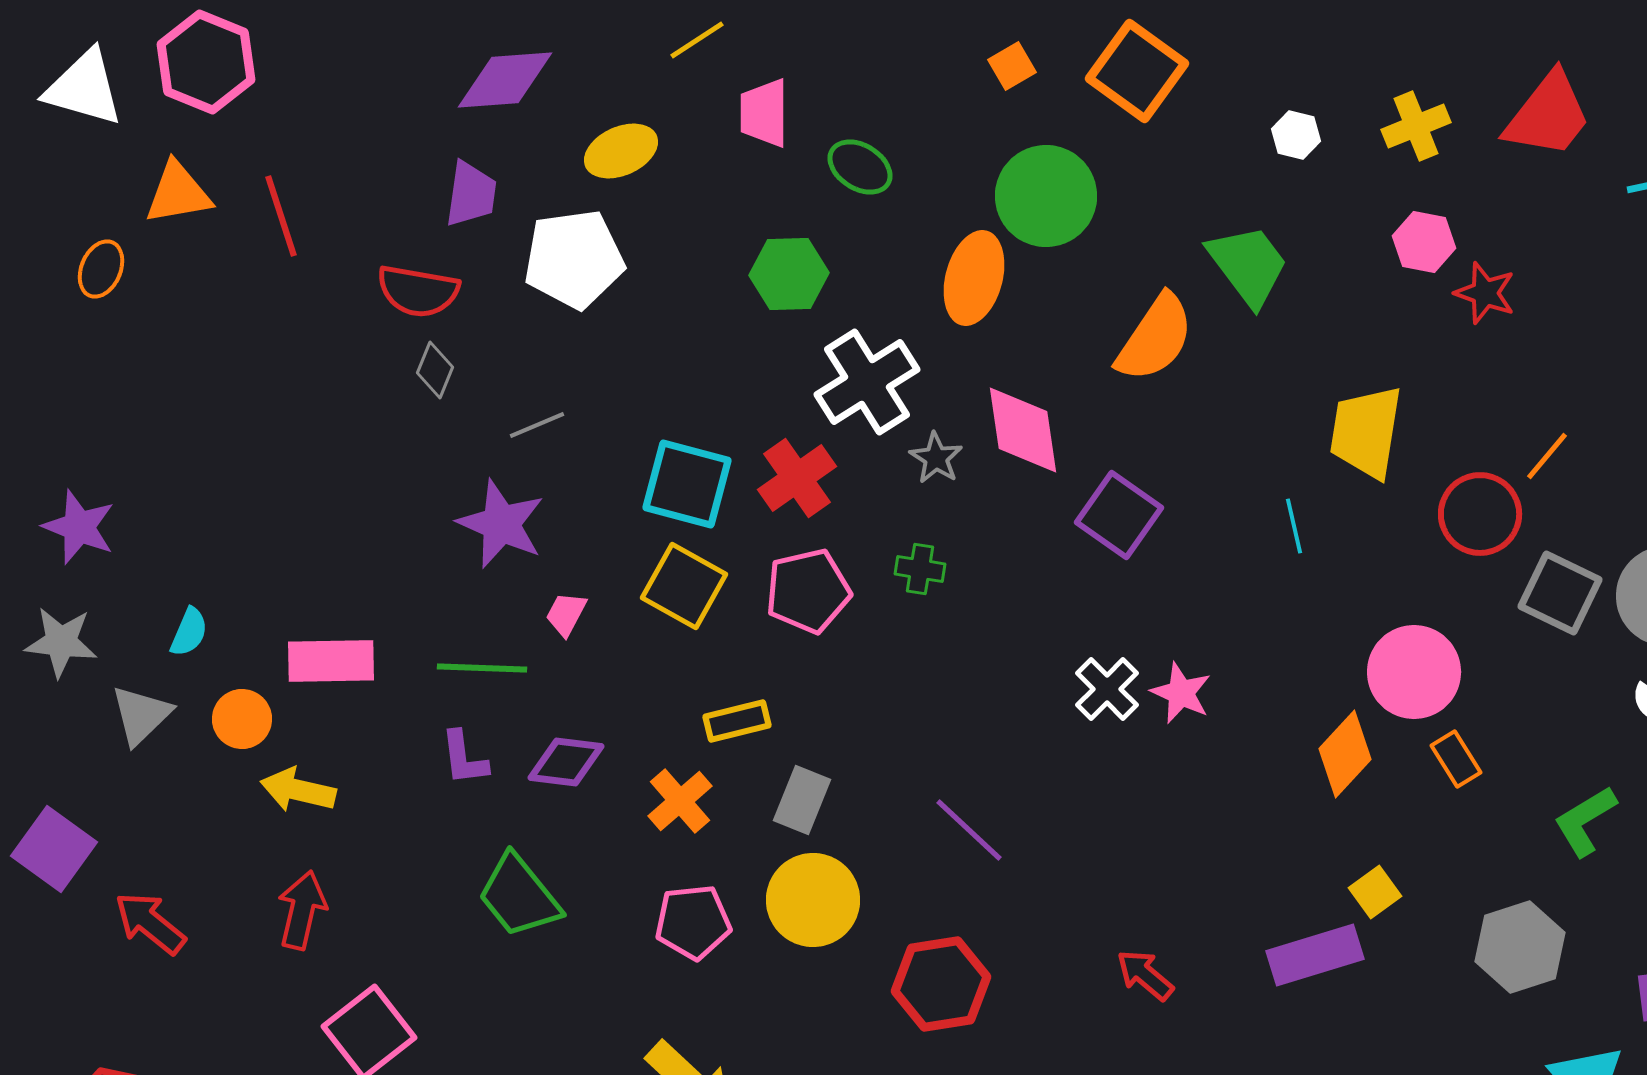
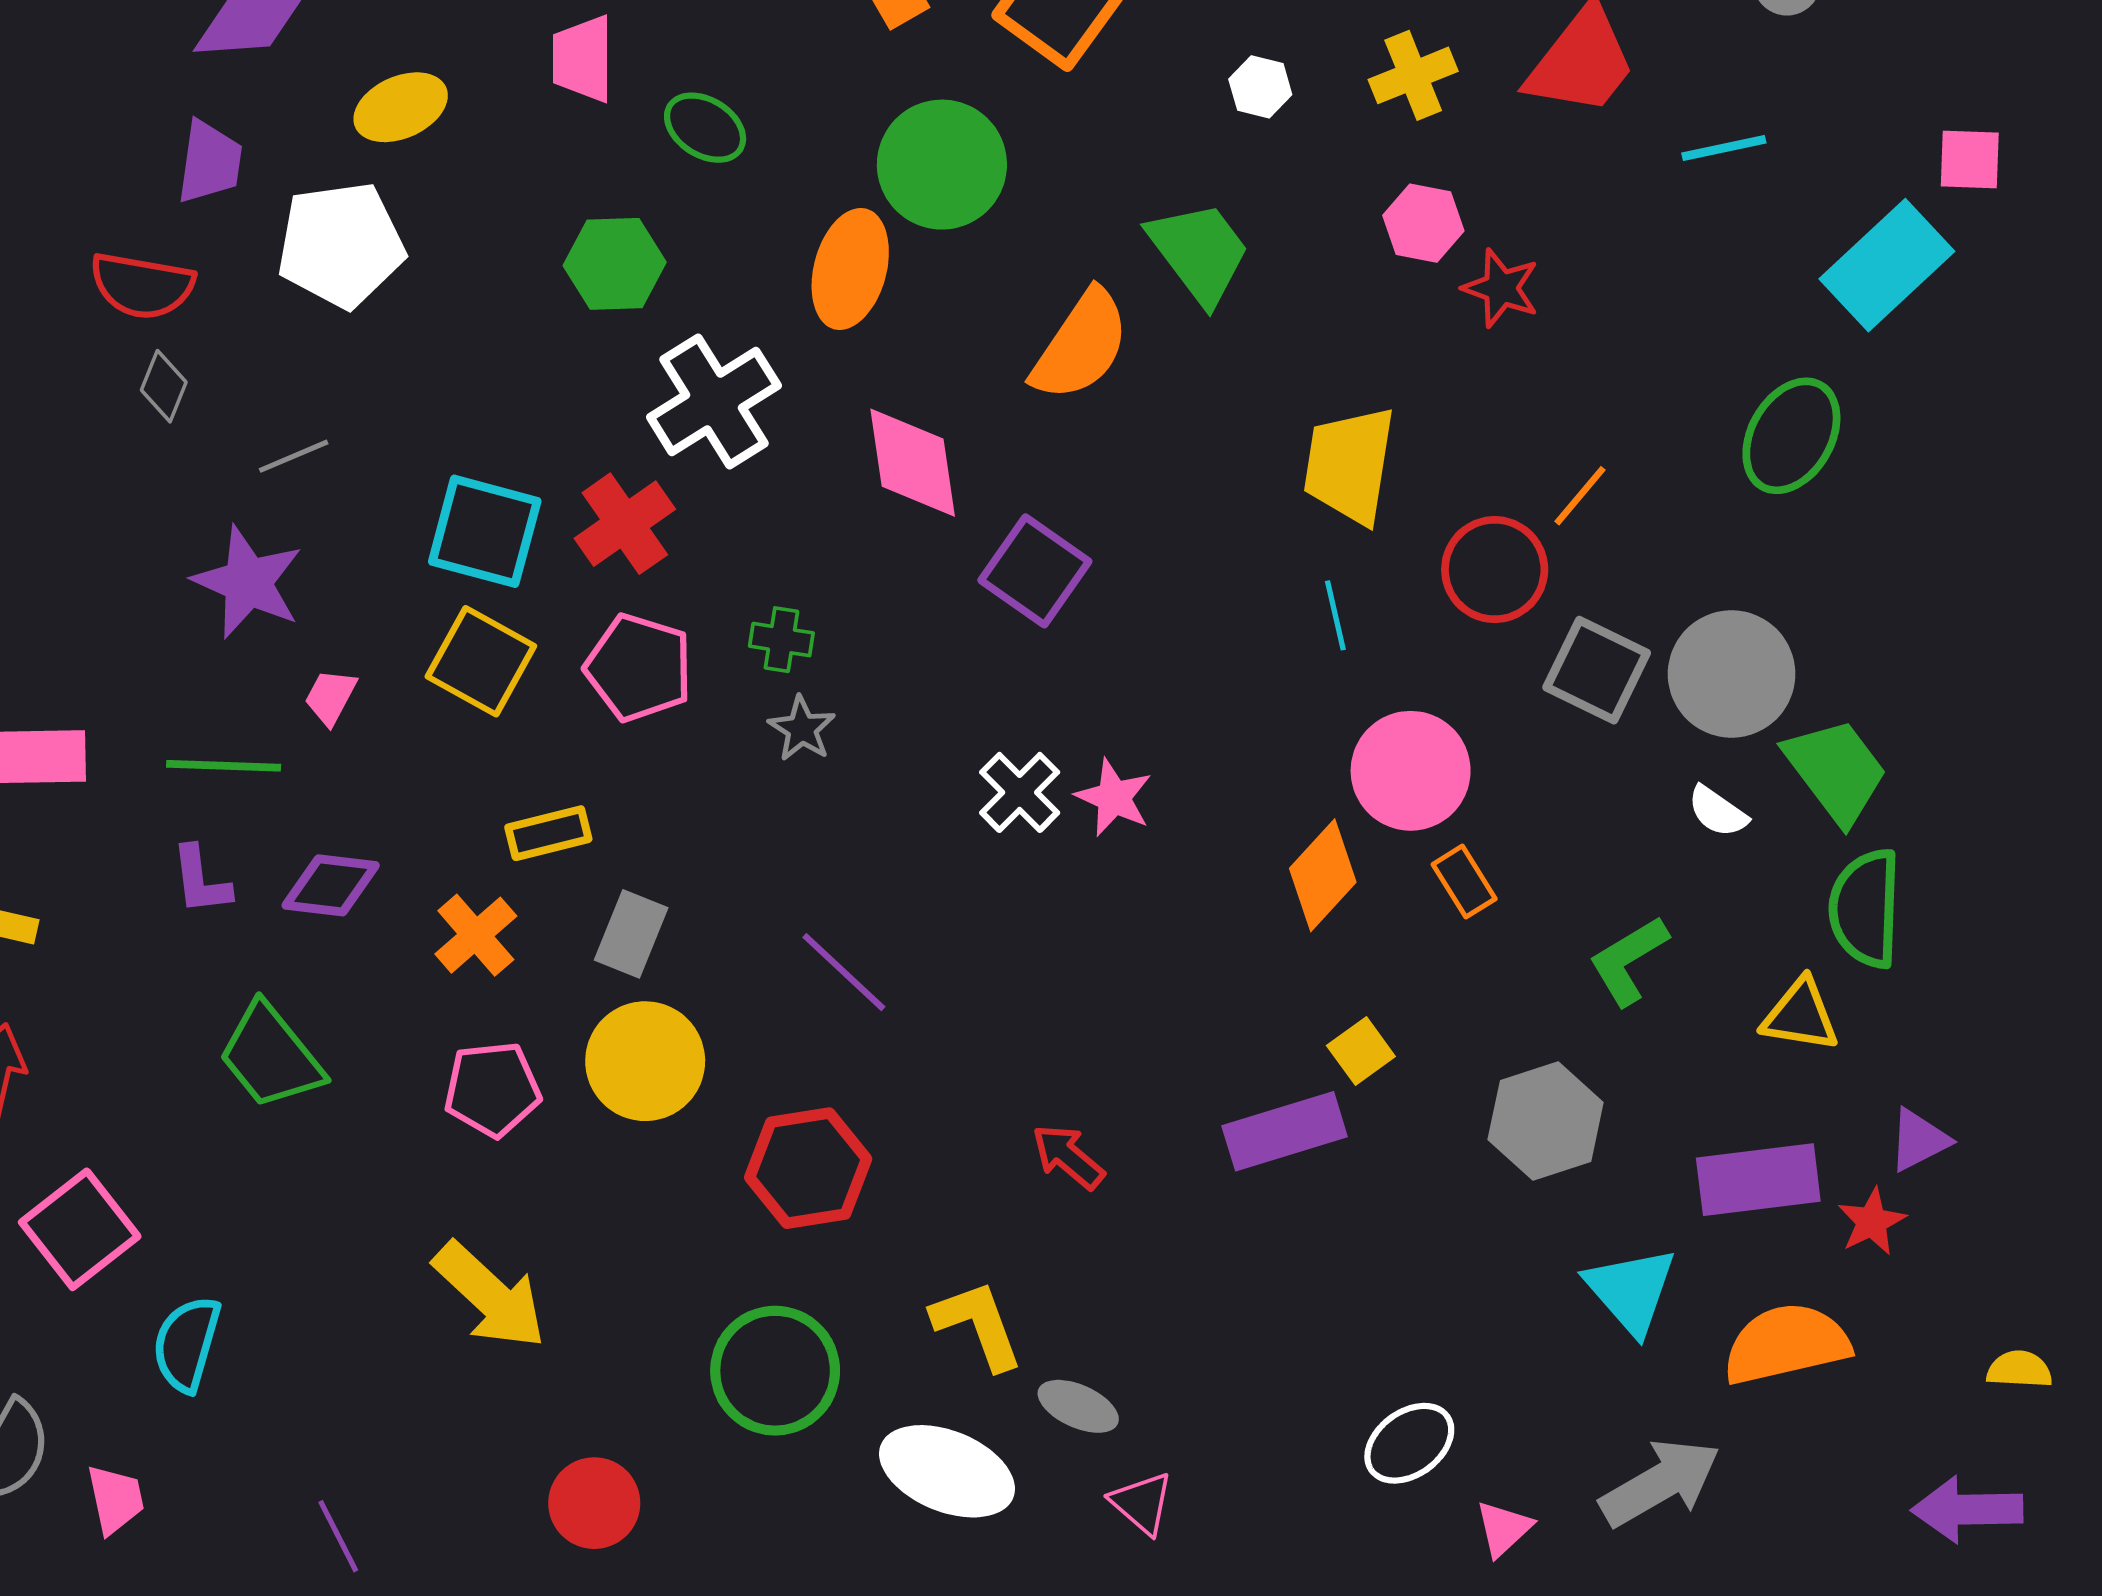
gray star: (936, 458) -> (802, 729), moved
cyan line: (1294, 526) -> (1335, 615), moved
pink pentagon: (808, 591) -> (639, 668), turned 30

